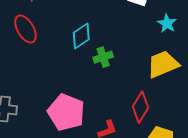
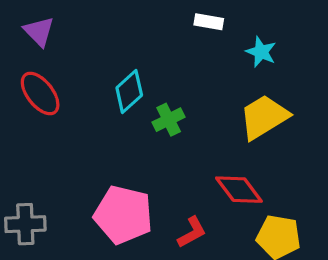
red diamond: (141, 107) -> (239, 190), turned -60

